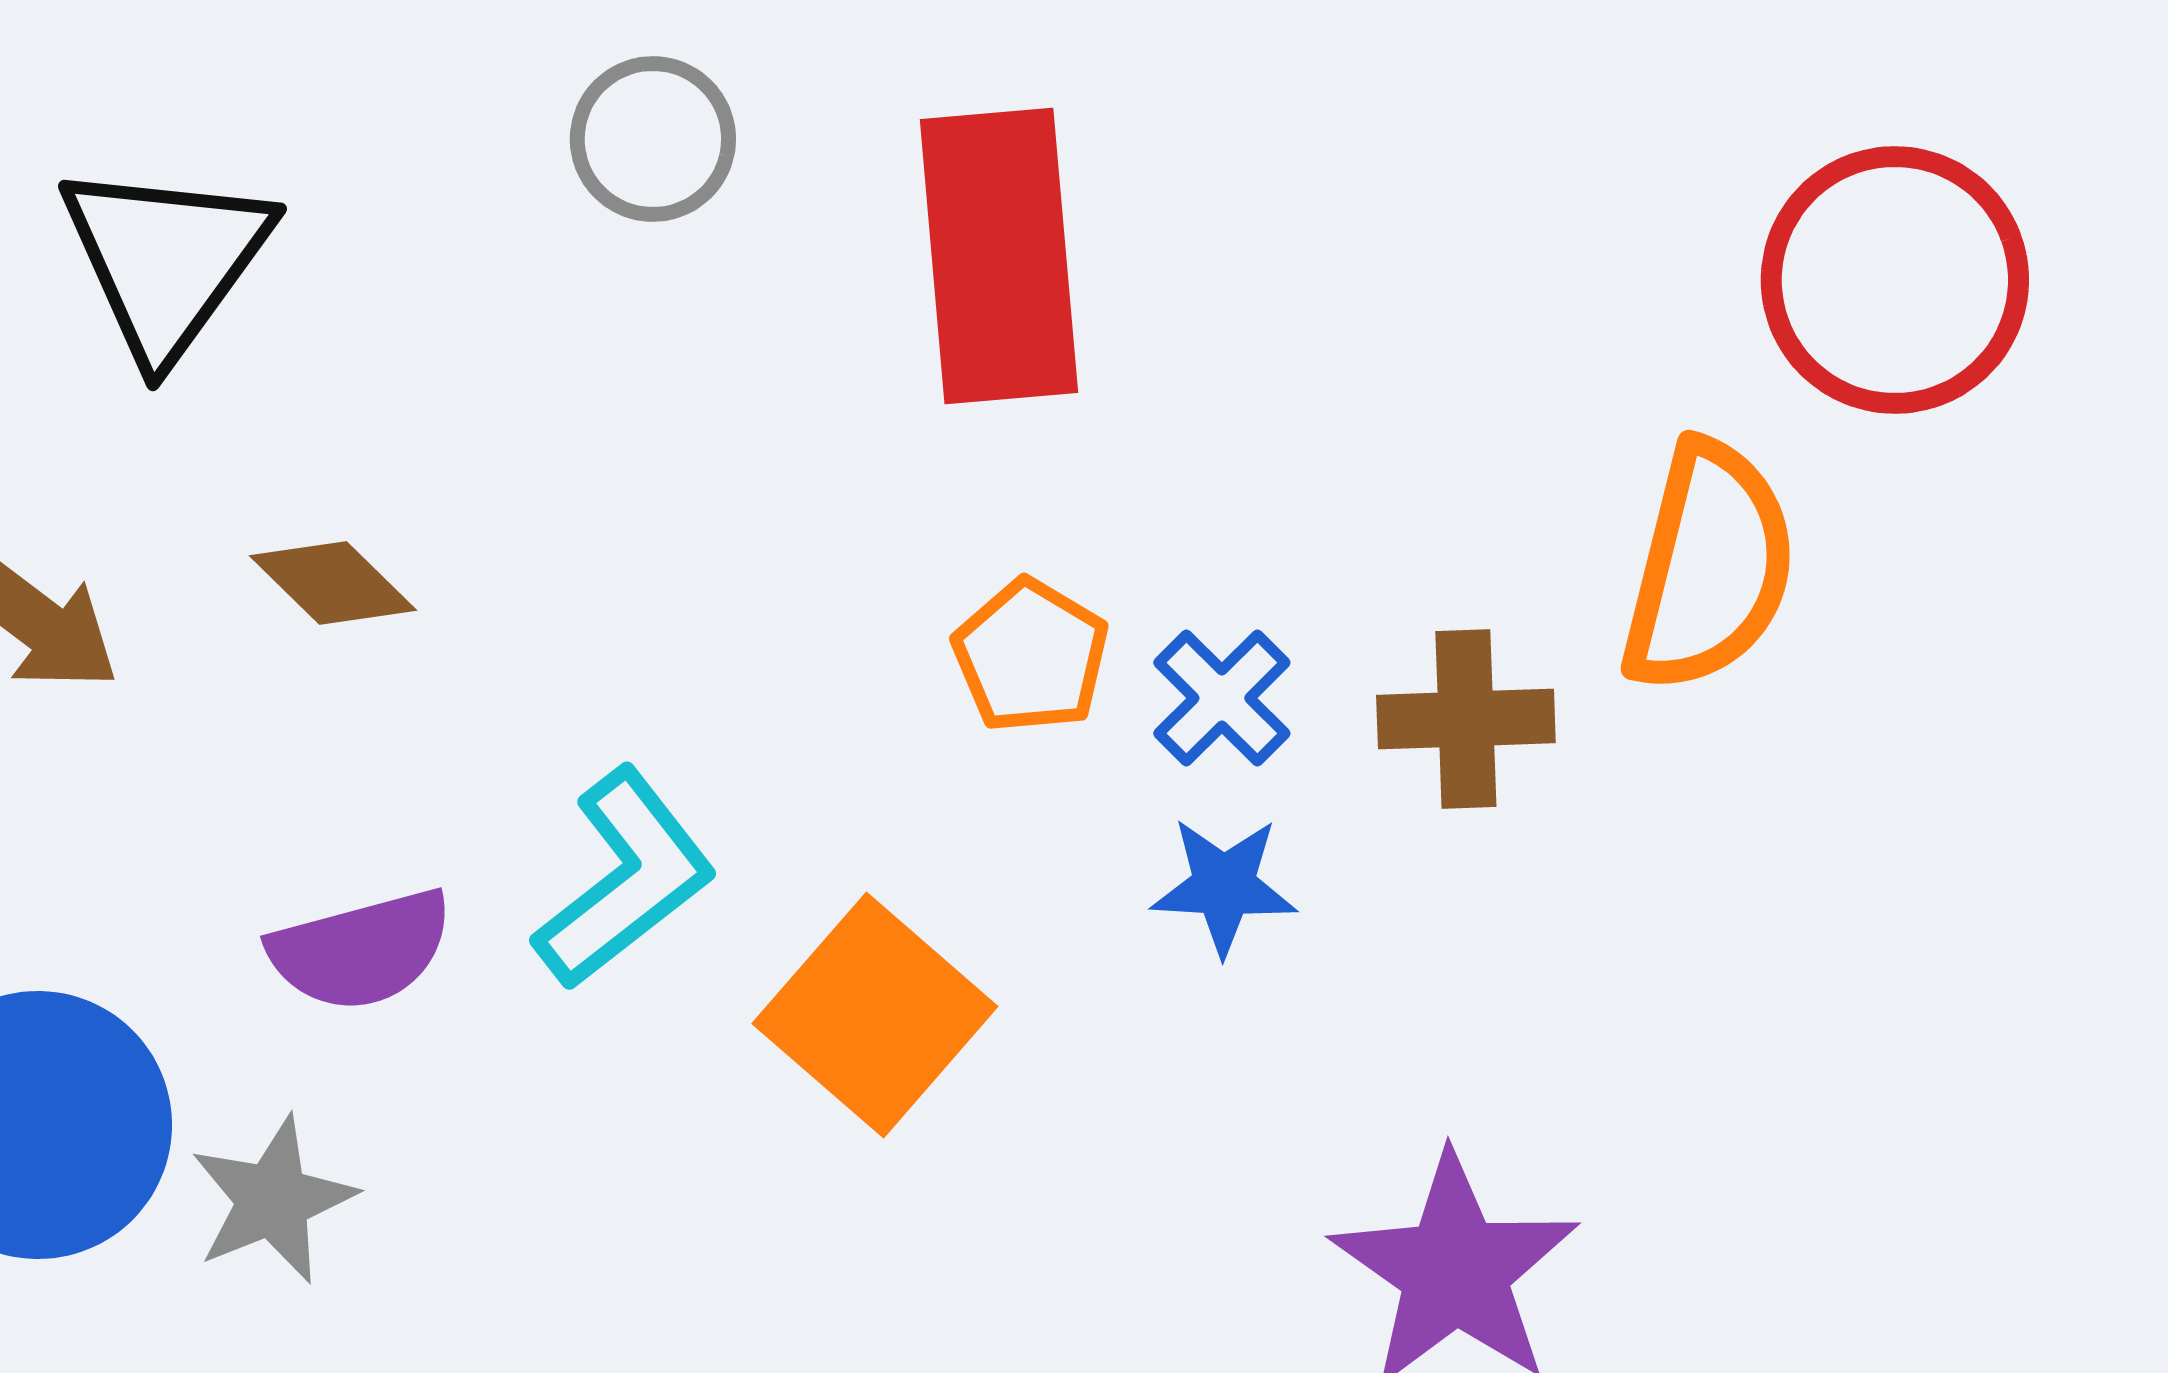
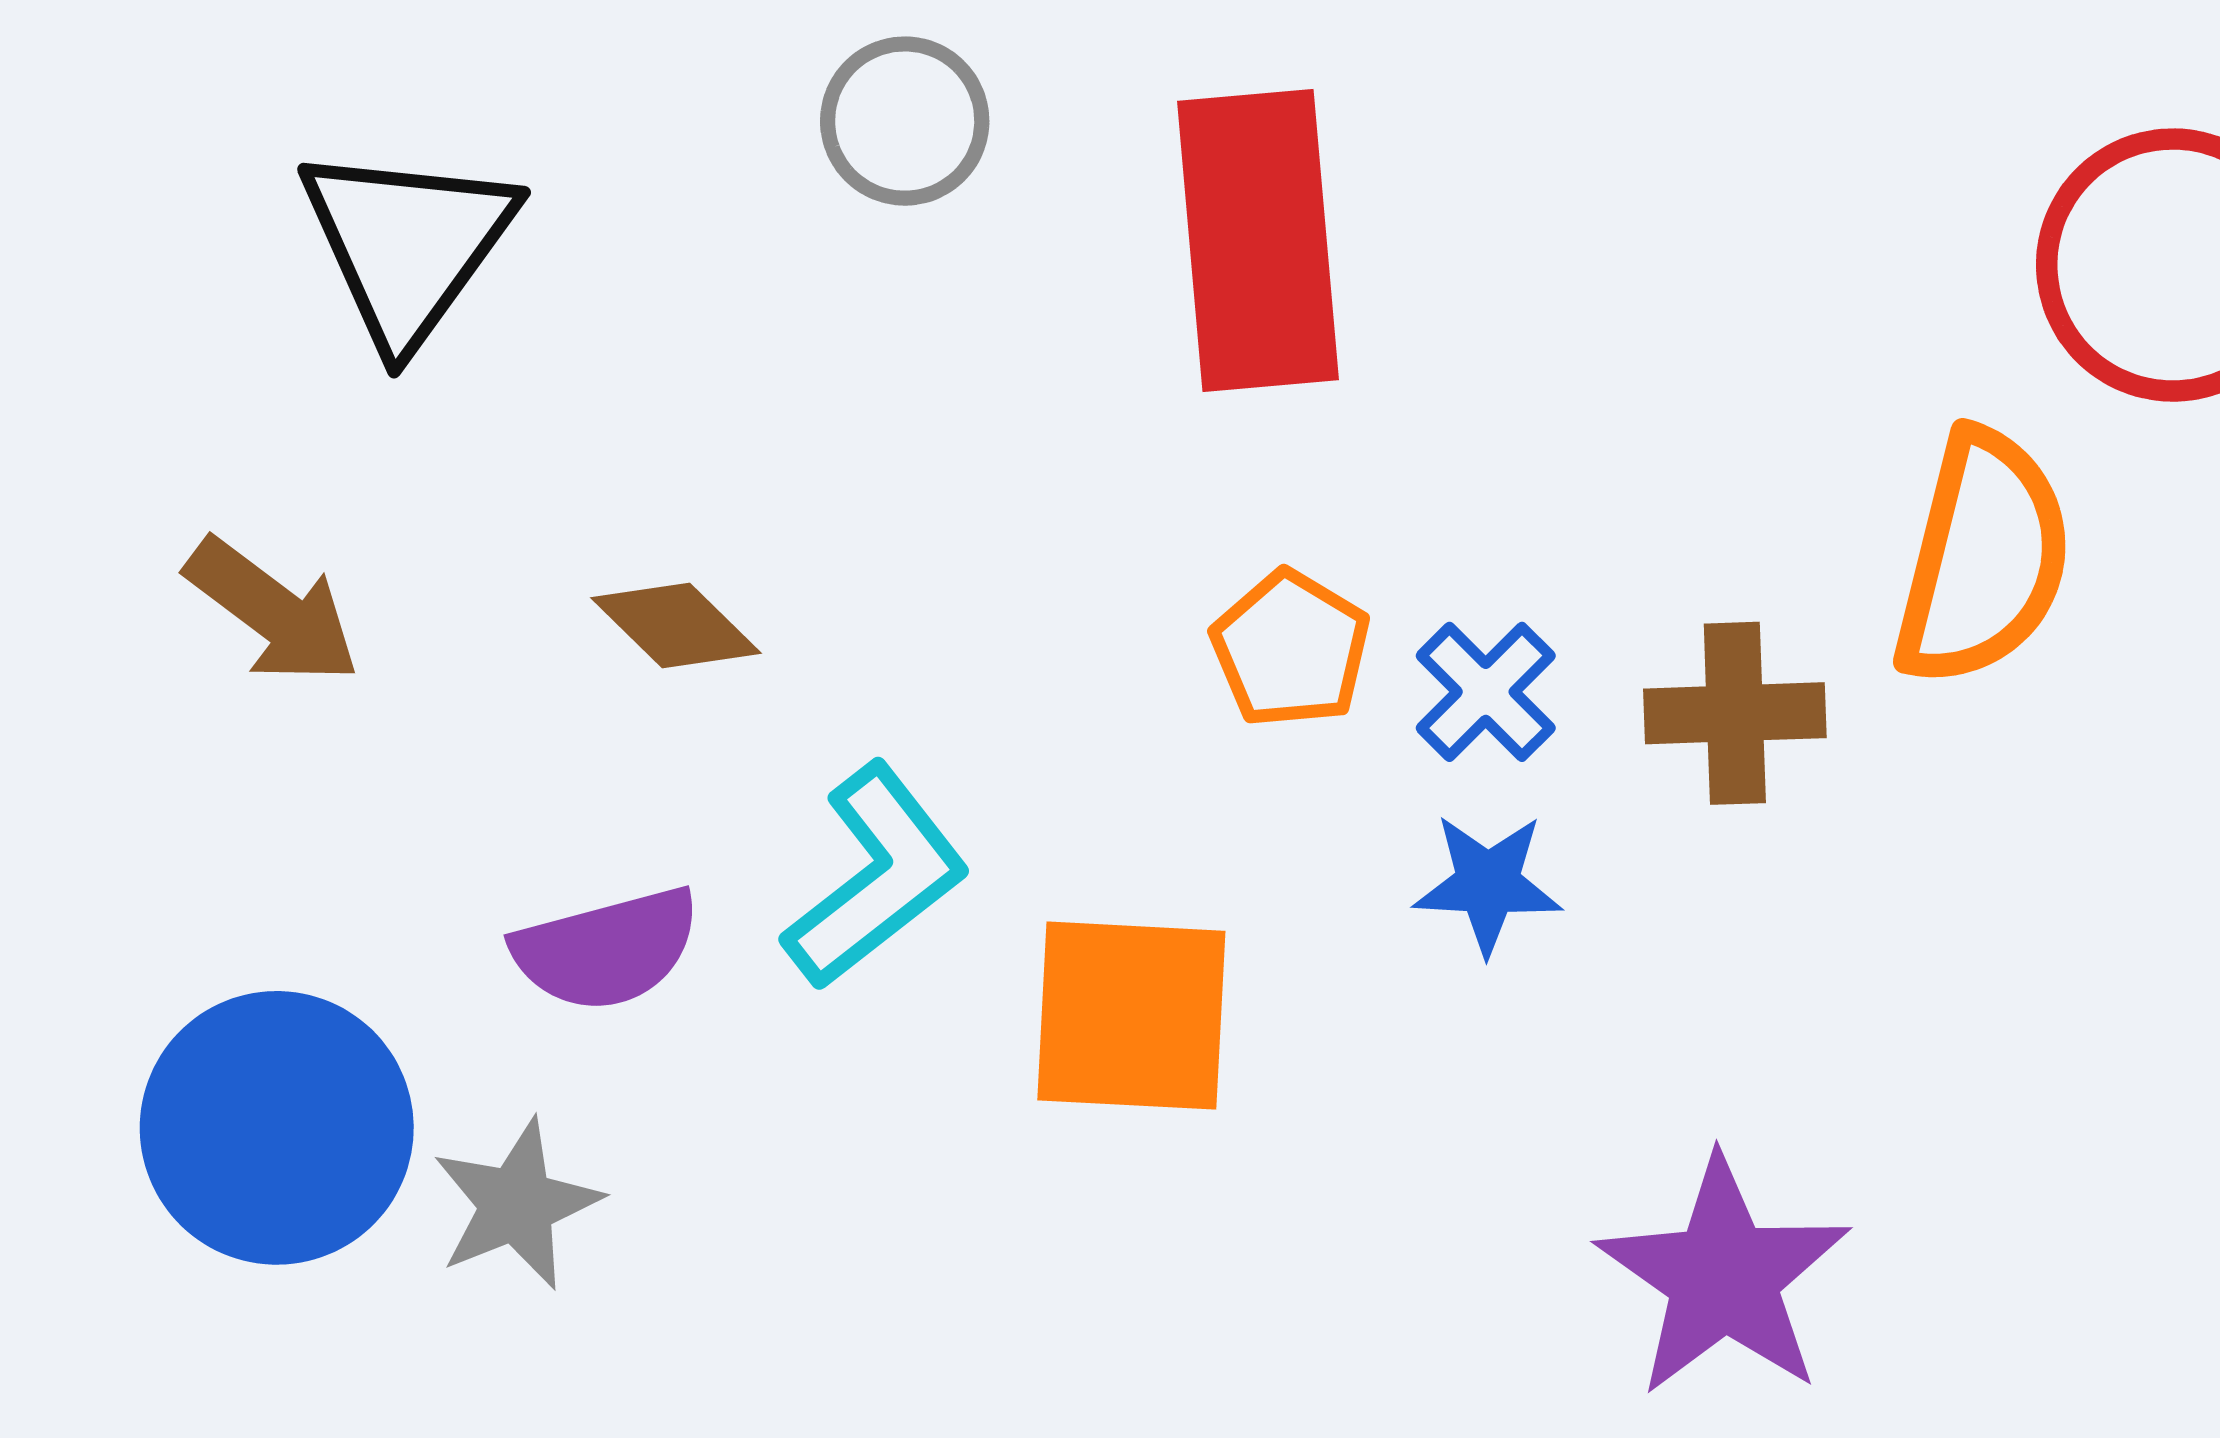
brown diamond: (333, 583) -> (676, 625), moved
orange square: (875, 1015) -> (1131, 1016), turned -38

